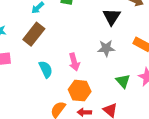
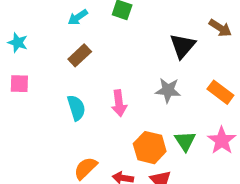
brown rectangle: (34, 34) -> (80, 55), moved, size x0.7
orange hexagon: (80, 91) -> (150, 148), moved

